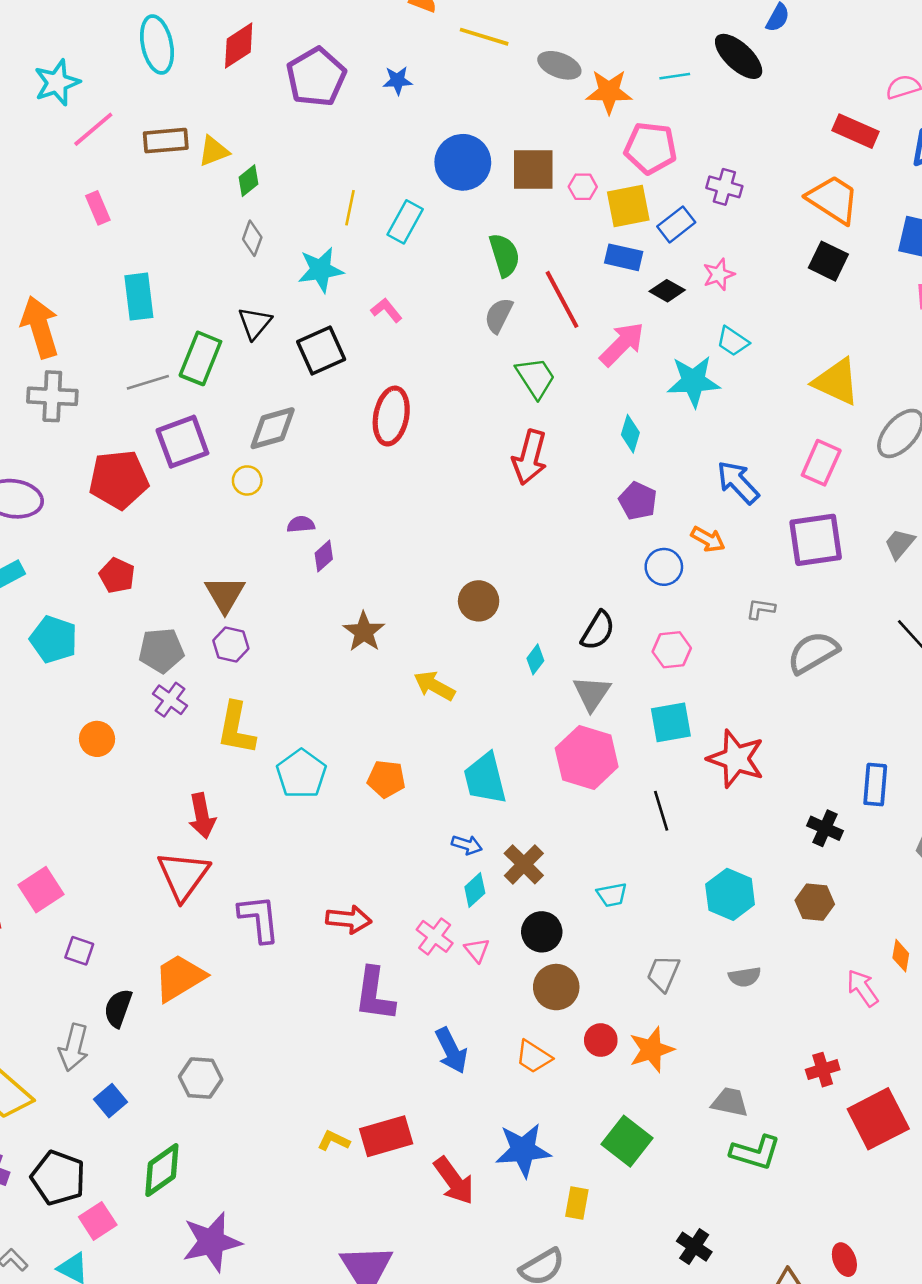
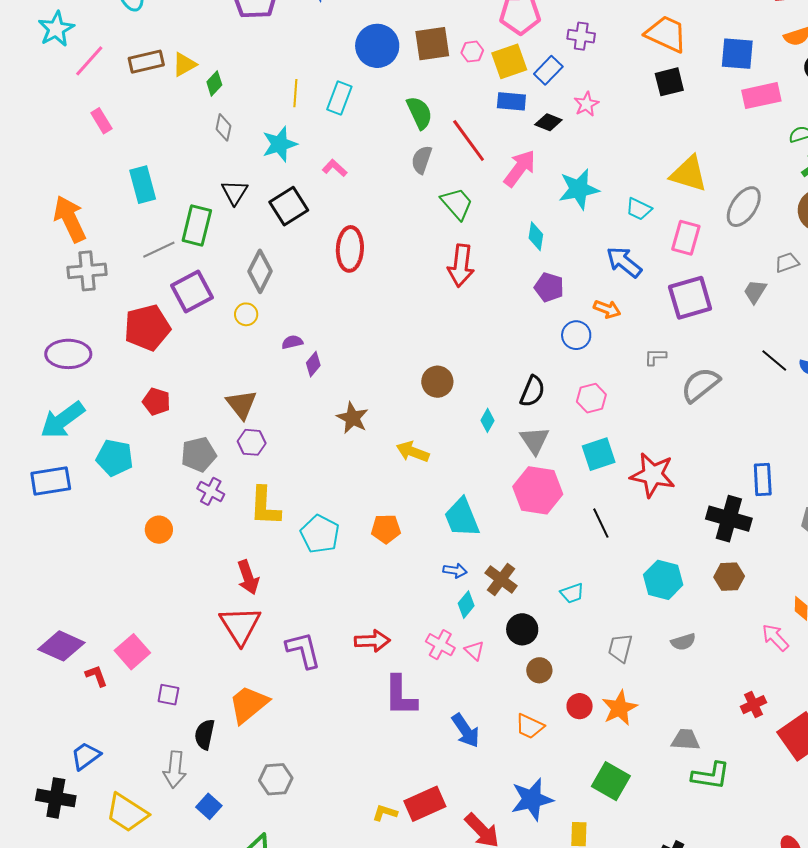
black square: (828, 261) -> (669, 82), turned -32
cyan trapezoid: (733, 341) -> (639, 209), moved
gray diamond: (273, 428) -> (260, 271), turned -39
black cross: (825, 828) -> (729, 519), size x1.6
brown circle: (556, 987) -> (539, 670), size x0.7

